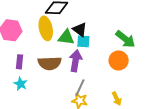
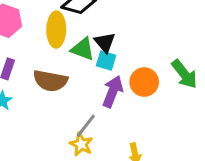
green arrow: (125, 39) -> (184, 74), moved
orange circle: (119, 60) -> (144, 82), moved
purple arrow: (76, 61) -> (113, 92), moved

